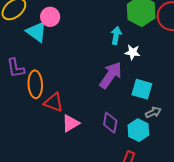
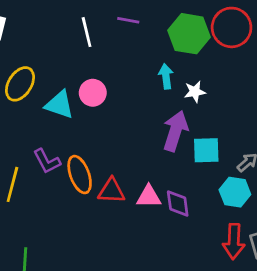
pink circle: (50, 17) -> (93, 93), moved
cyan square: (142, 89) -> (206, 150), moved
pink triangle: (71, 123) -> (149, 197), moved, turned 48
purple diamond: (110, 123) -> (178, 203), moved

